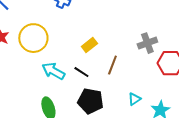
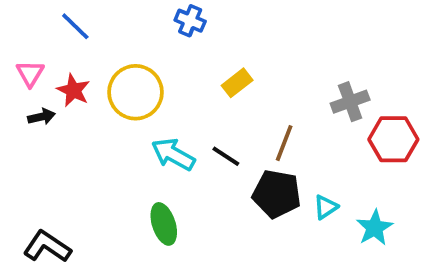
yellow rectangle: (89, 45) -> (237, 83), moved
black pentagon: (90, 101) -> (277, 194), moved

